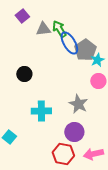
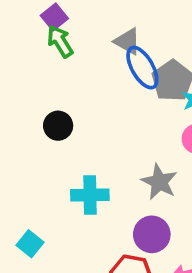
gray triangle: (43, 29) -> (127, 41), moved, turned 35
green arrow: (59, 29) -> (60, 41), moved

